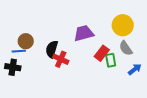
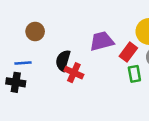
brown circle: (26, 41) -> (35, 31), moved
red rectangle: (102, 53) -> (128, 52), moved

